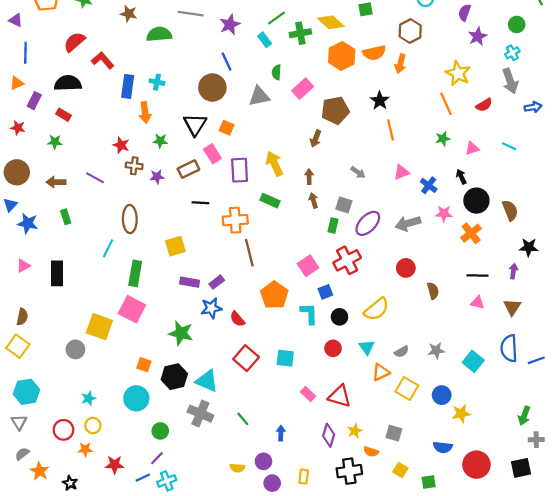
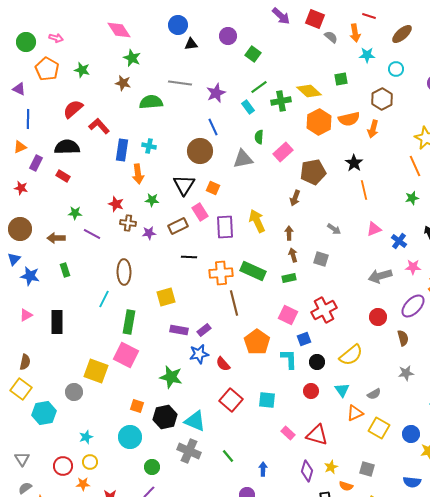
green star: (55, 142) -> (75, 213), moved
green rectangle: (270, 201) -> (253, 271), moved, size x1.4
purple ellipse: (368, 223) -> (413, 306), moved
green rectangle: (333, 226) -> (289, 278), moved, turned 64
pink square: (308, 266) -> (288, 315), turned -30
gray star: (436, 351) -> (406, 373), moved
cyan hexagon: (27, 392) -> (44, 413), moved

